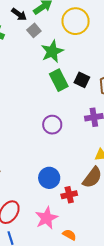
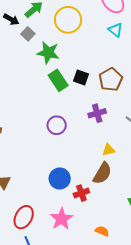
green star: (52, 51) -> (48, 53), turned -30
orange semicircle: (69, 235) -> (102, 231), moved

